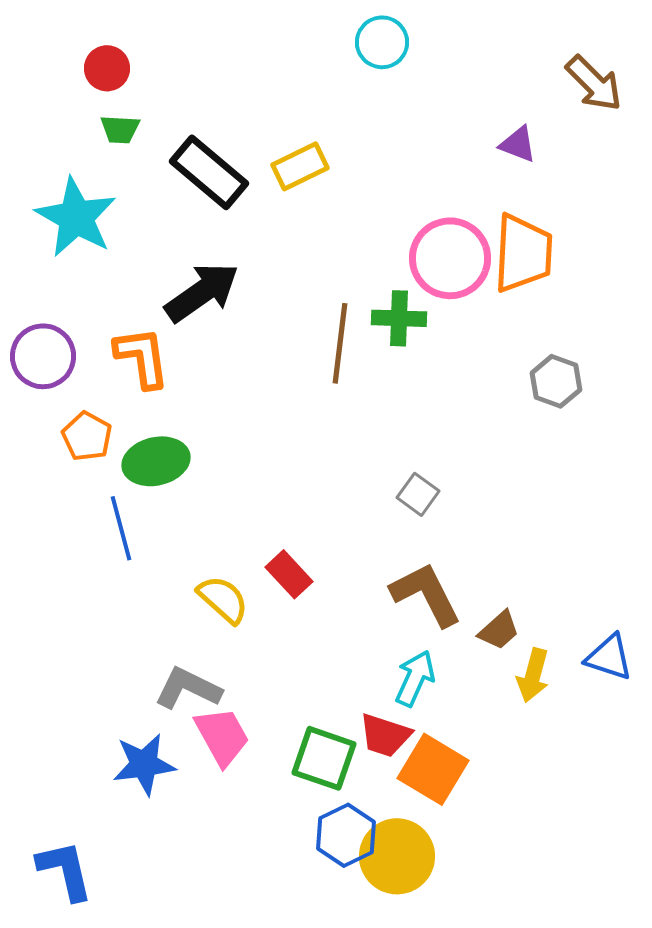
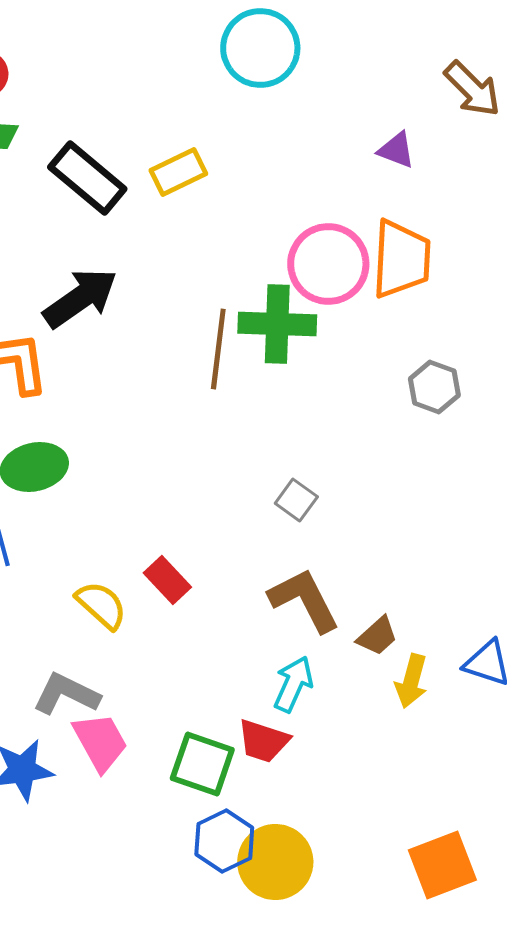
cyan circle: (382, 42) -> (260, 48), size x1.5
green cross: (399, 318) -> (277, 324), size x1.4
orange square: (433, 769) -> (442, 865), moved, turned 38

